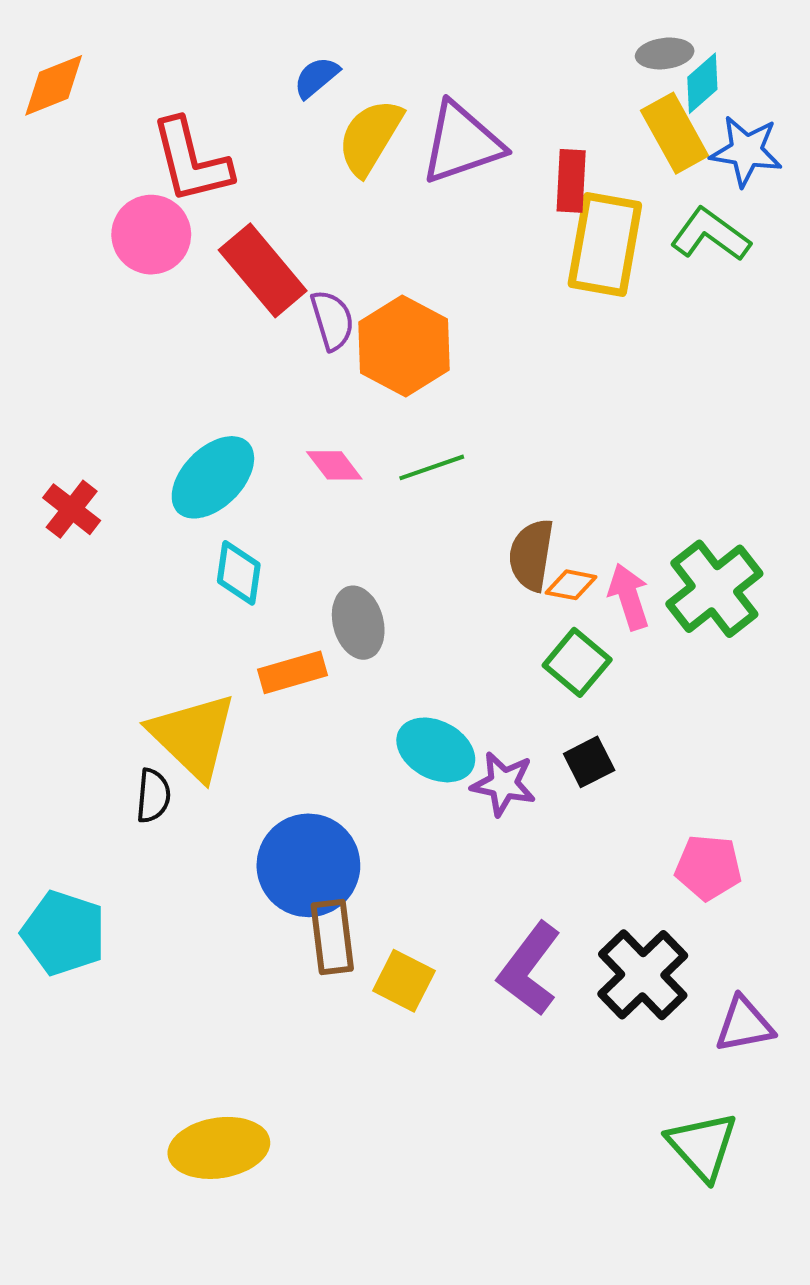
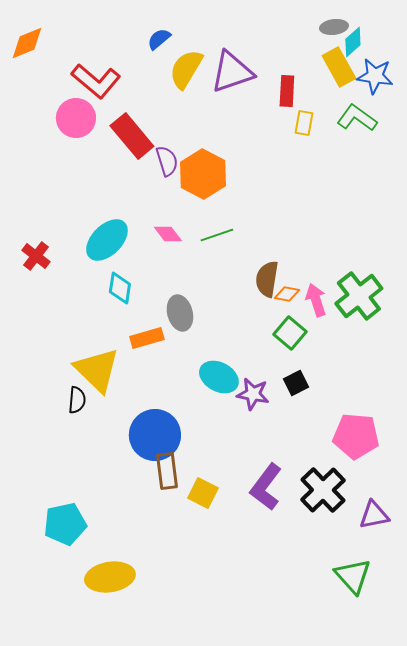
red L-shape: (191, 161) -> (96, 81), turned -36
yellow rectangle: (605, 245) -> (304, 123), size x0.5
pink pentagon: (708, 867) -> (356, 436), size x1.4
cyan pentagon: (64, 933) -> (65, 524), moved, turned -30

